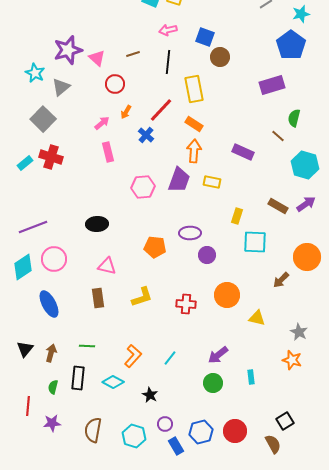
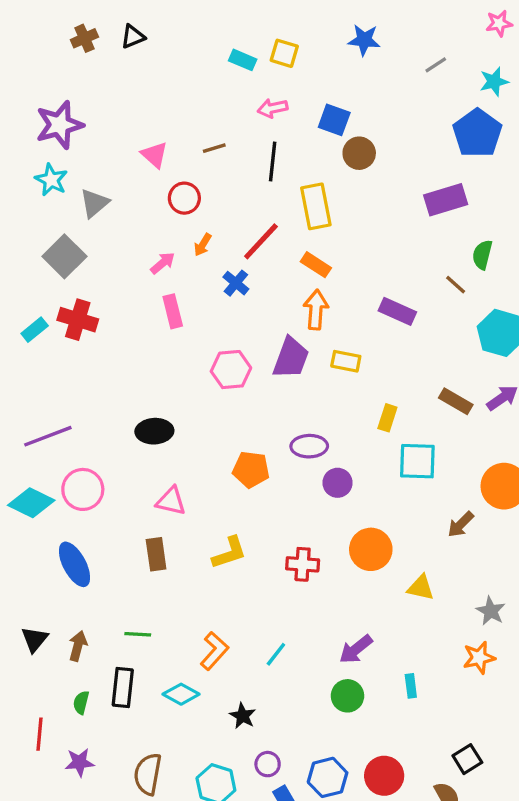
purple star: (68, 50) -> (60, 125), moved
cyan diamond: (23, 267) -> (31, 503), turned 60
orange star: (292, 360) -> (479, 658), turned -30

